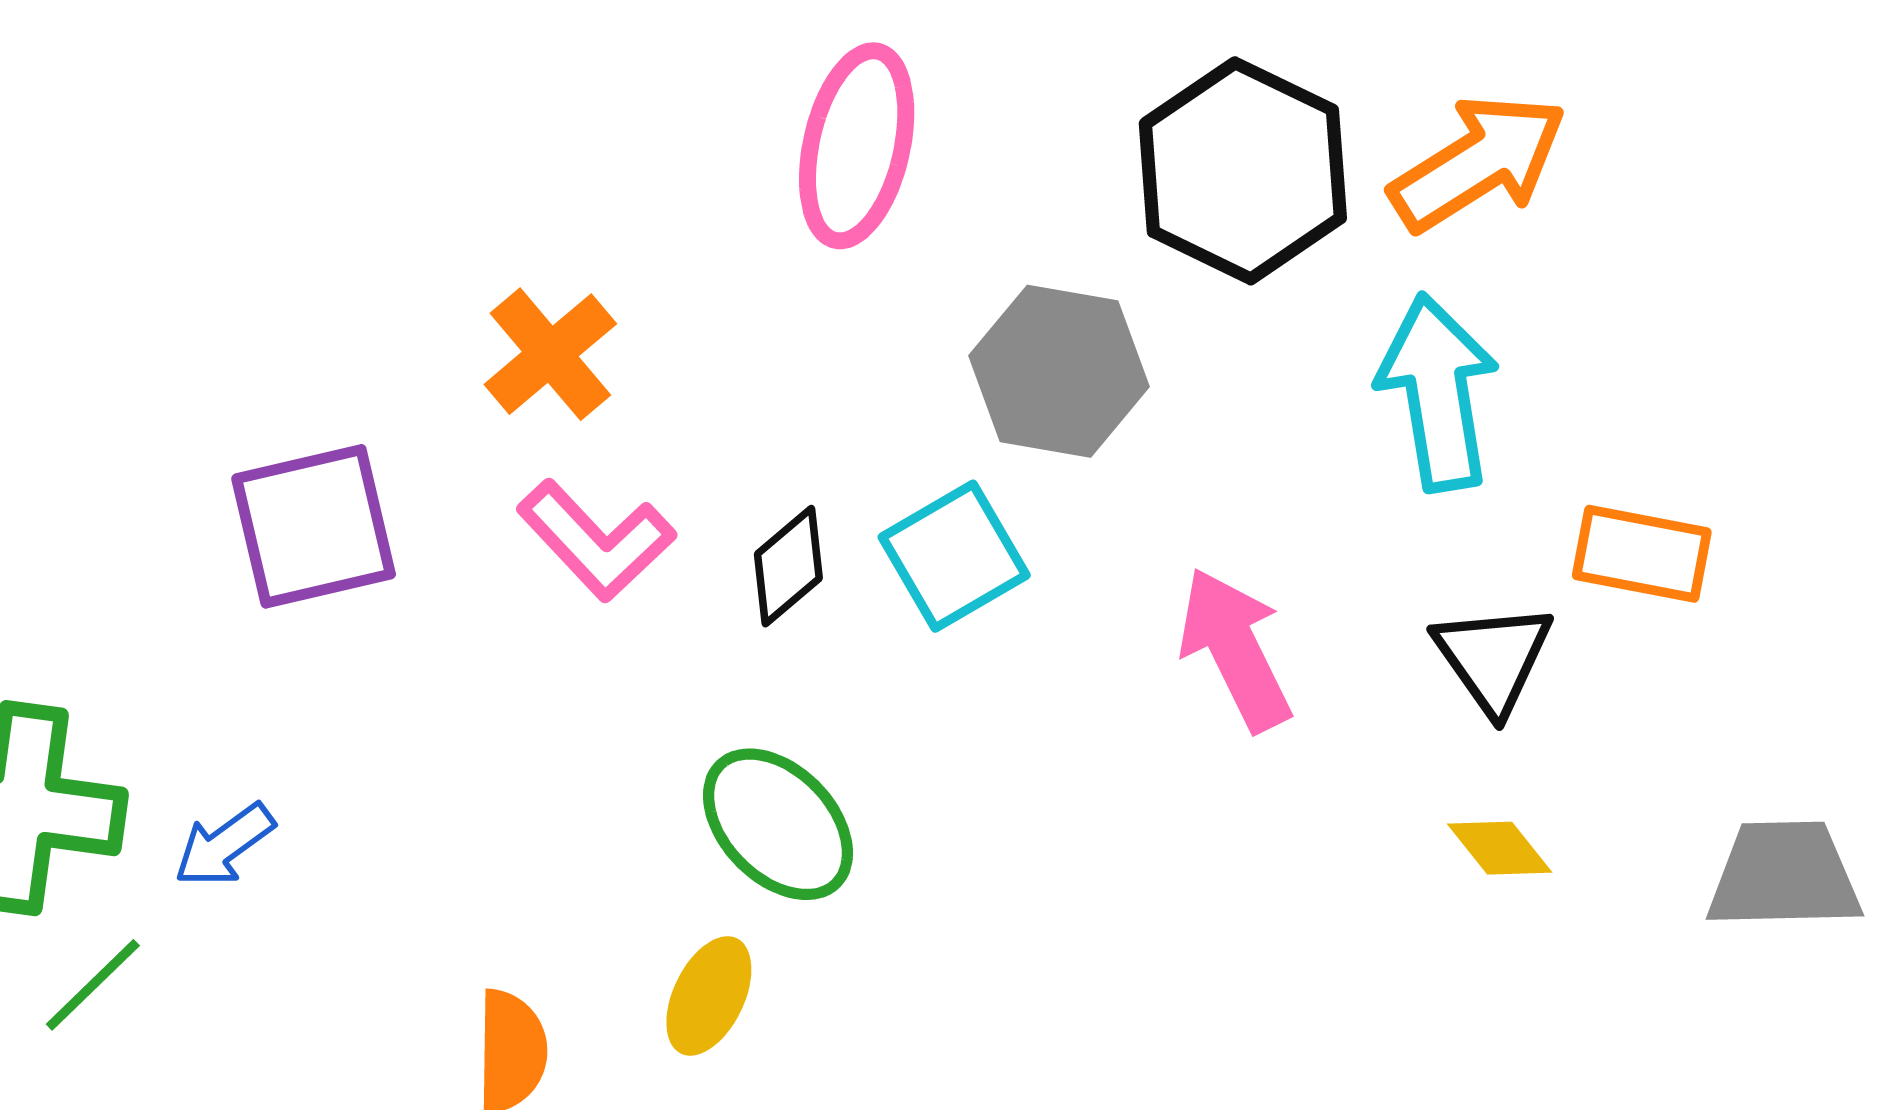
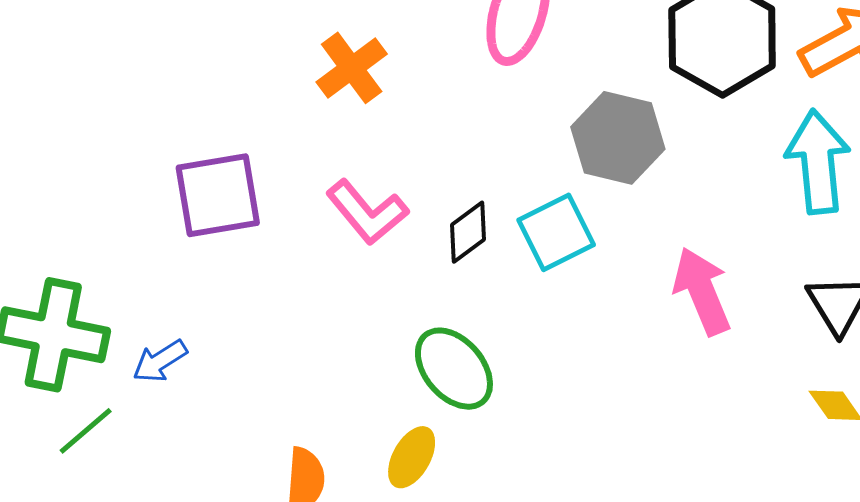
orange cross: (550, 354) -> (352, 68), moved

